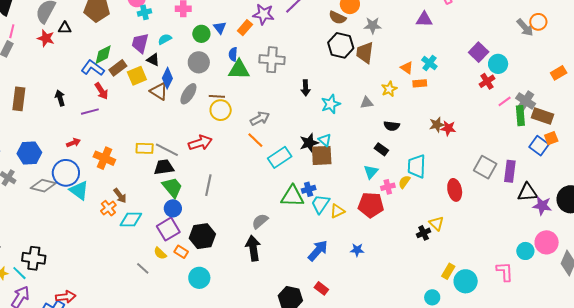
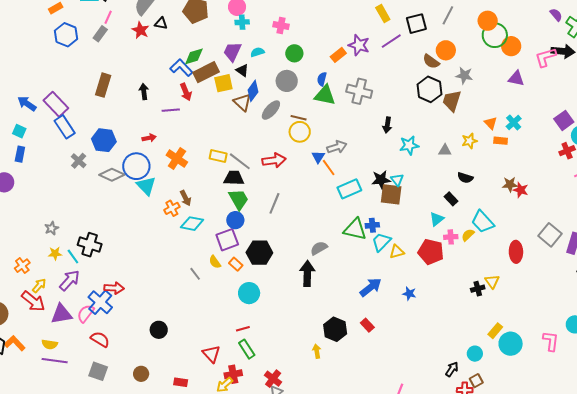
blue triangle: (220, 28) -> (318, 157), moved
brown rectangle: (118, 68) -> (206, 72), size x1.4
cyan trapezoid: (417, 166) -> (483, 222), turned -55

